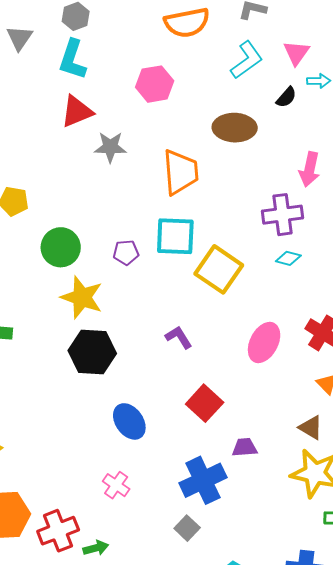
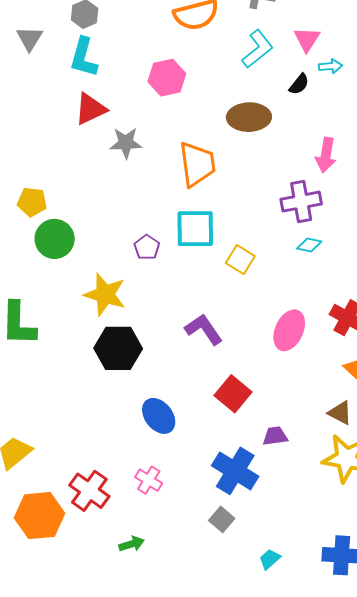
green circle: (61, 247) -> (55, 239), moved
purple pentagon: (126, 252) -> (147, 247), turned -30
yellow square: (219, 269) -> (240, 260), size x0.6
purple L-shape: (179, 337) -> (204, 329), size x1.4
blue cross: (203, 480) -> (235, 471), turned -30
red cross: (58, 531) -> (89, 491), moved, turned -30

